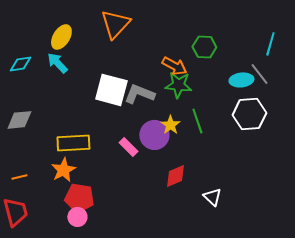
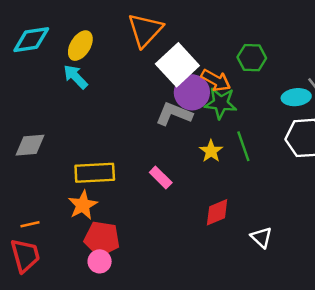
cyan diamond: (20, 64) -> (31, 40), moved, size x1.4
white square: (111, 90) -> (177, 65), moved, turned 32
purple circle: (154, 135) -> (192, 92), moved
orange line: (19, 177) -> (30, 224), moved

